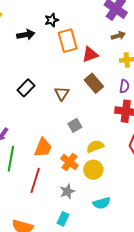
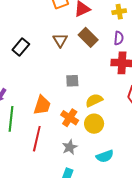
brown triangle: (62, 93) -> (60, 40), moved
gray square: (75, 125) -> (72, 81), turned 32

